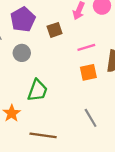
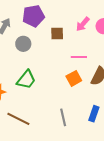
orange square: (88, 72) -> (74, 78), turned -35

